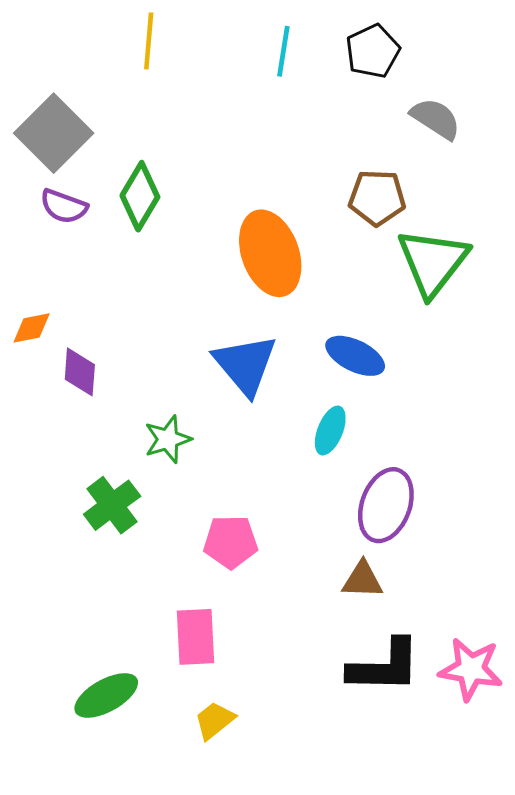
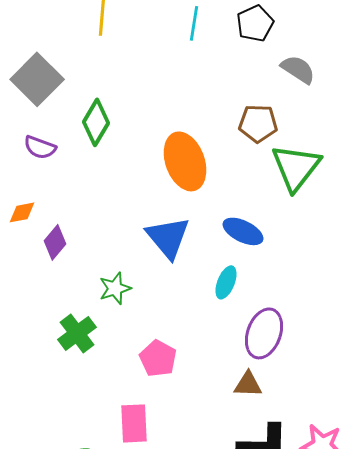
purple semicircle: (64, 206) -> (40, 147), moved
purple diamond: (80, 372) -> (55, 242), turned 36
pink pentagon: (231, 542) -> (158, 358), turned 30

